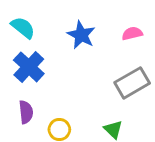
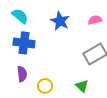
blue cross: (29, 67) -> (24, 43), turned -35

